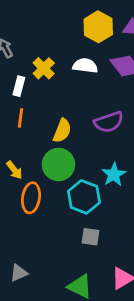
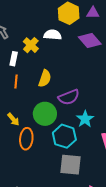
white semicircle: (85, 66) -> (53, 35), moved
purple semicircle: (109, 122) -> (69, 97), moved
yellow semicircle: (62, 131) -> (45, 78), moved
gray square: (91, 237) -> (71, 165), size x1.6

